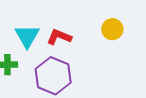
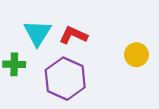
yellow circle: (112, 29) -> (136, 55), moved

